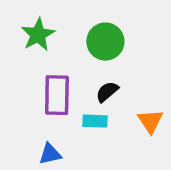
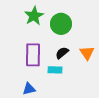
green star: (38, 35) -> (34, 16), moved
orange triangle: (150, 121) -> (87, 53), moved

